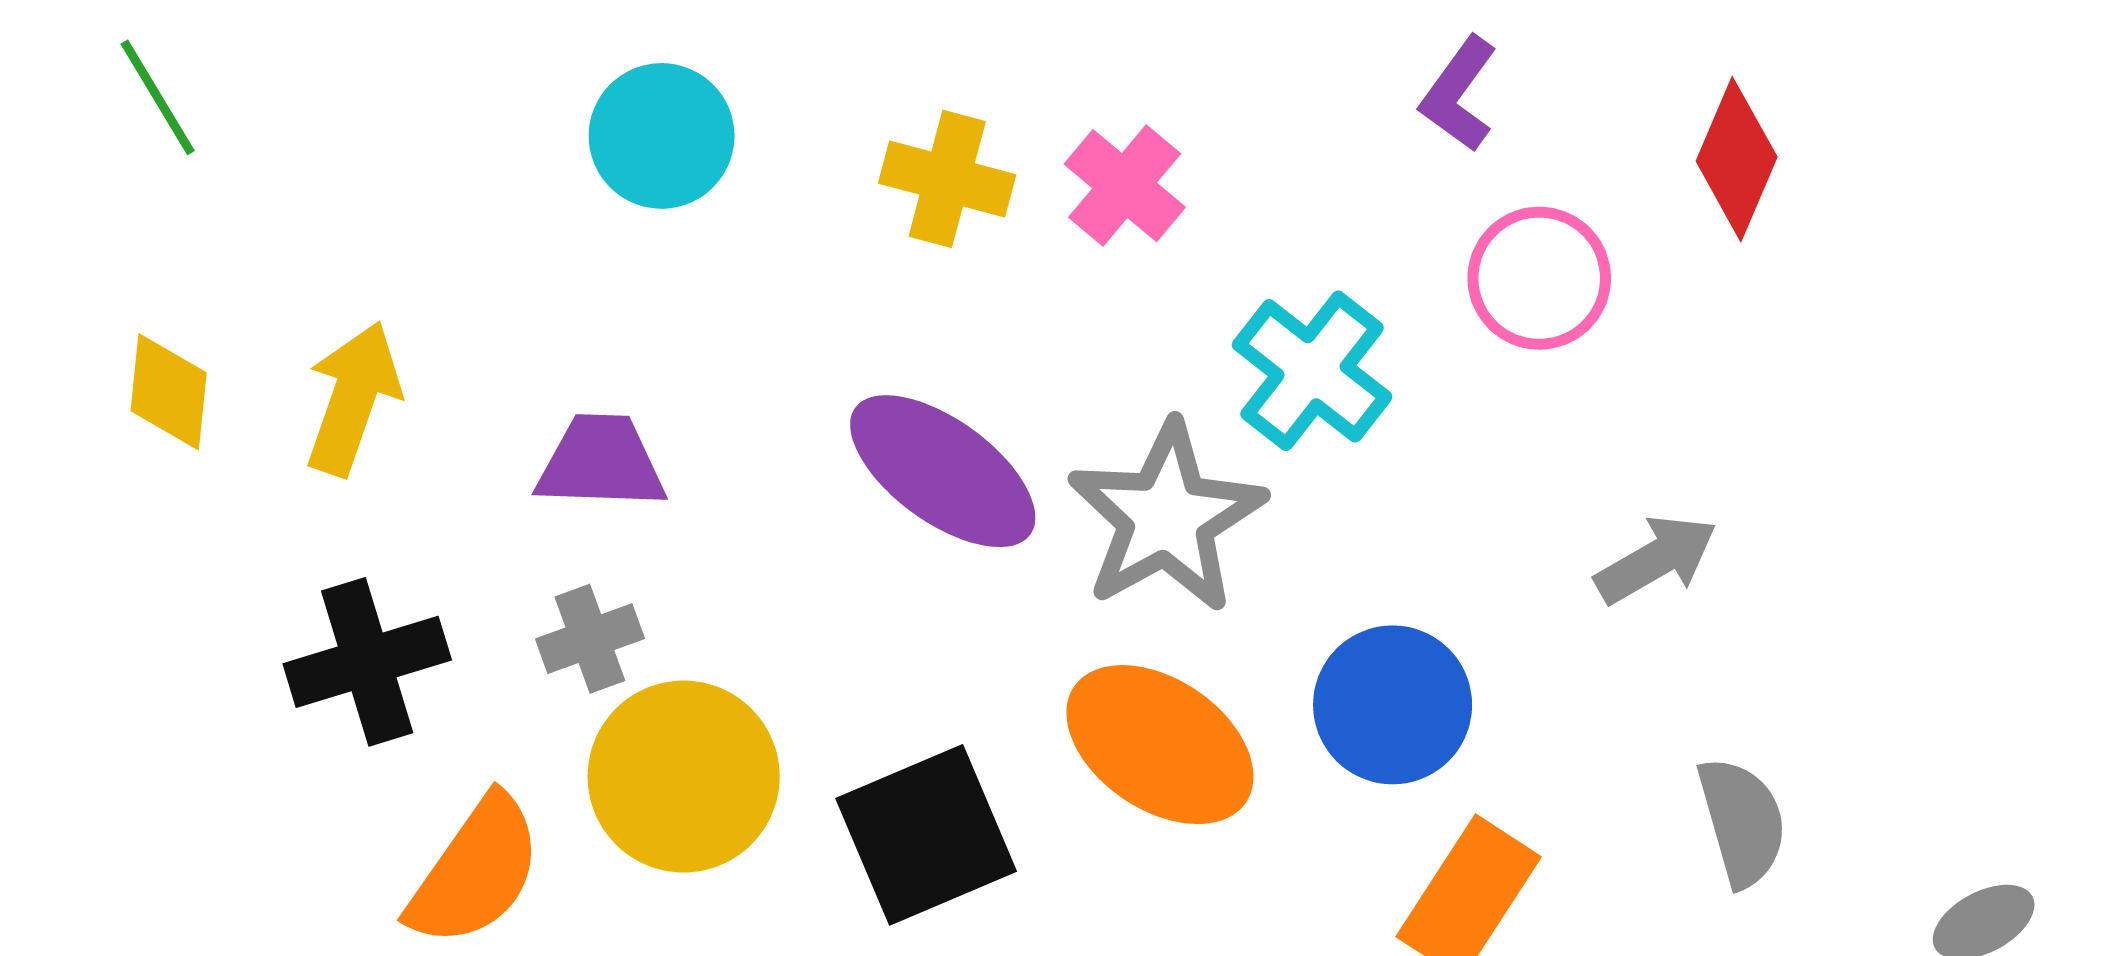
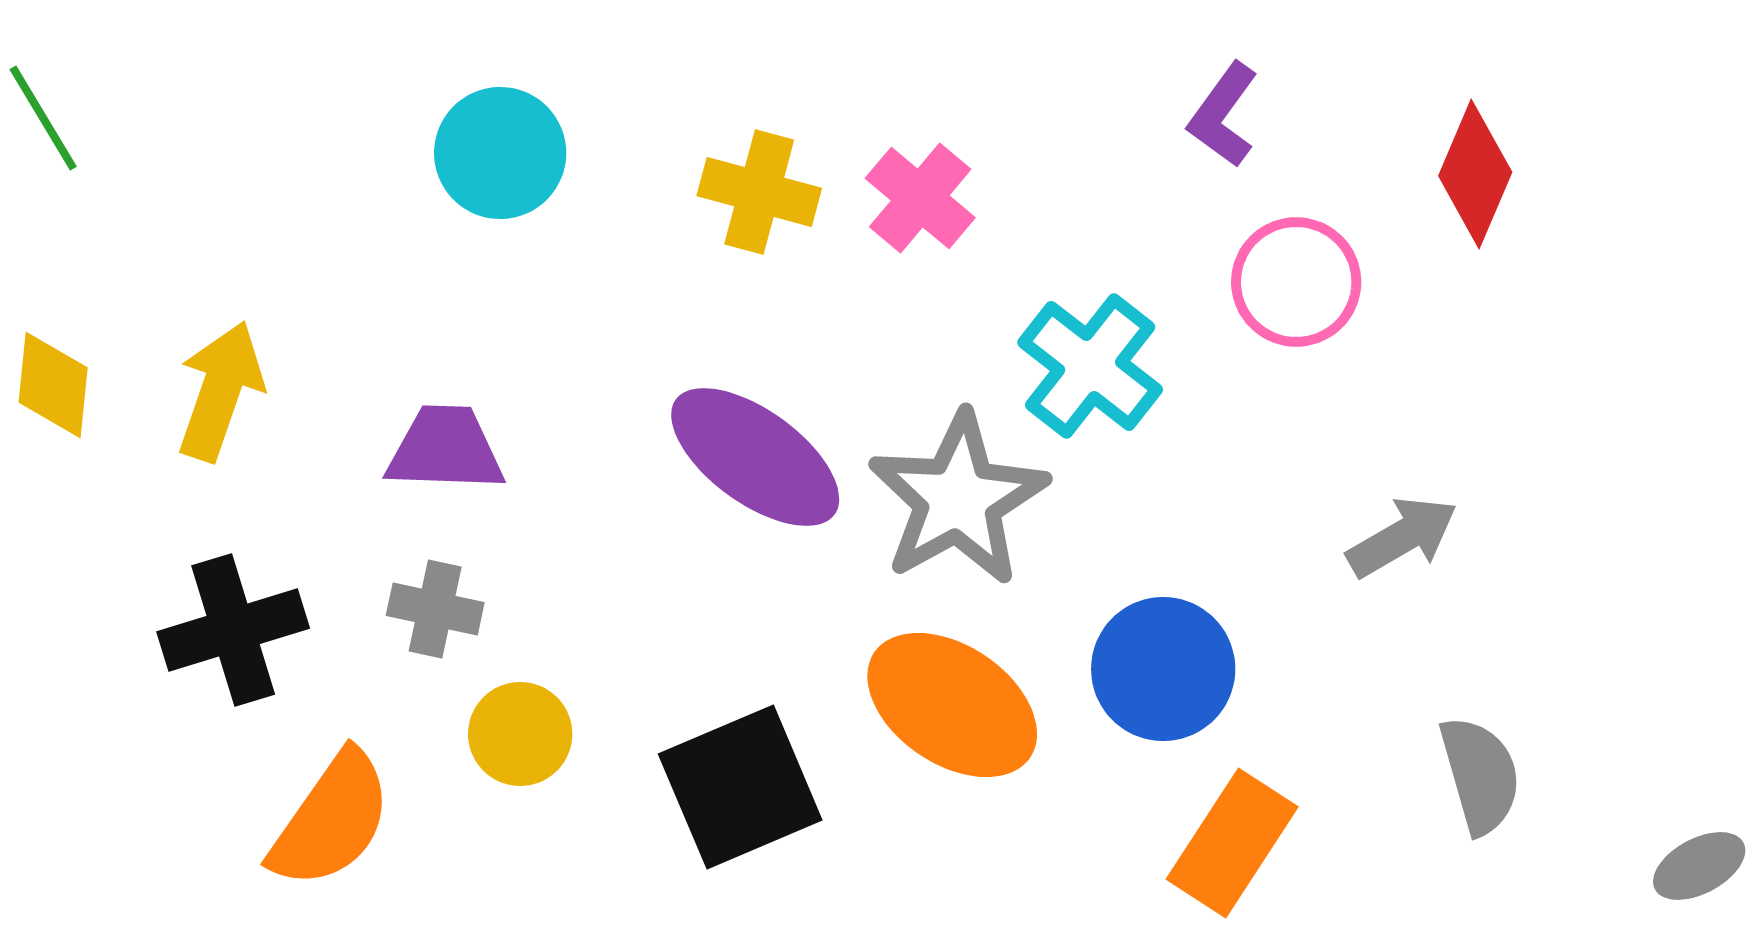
gray cross: (590, 639) -> (435, 609), turned 32
yellow circle: (684, 777) -> (520, 734), size x0.6

